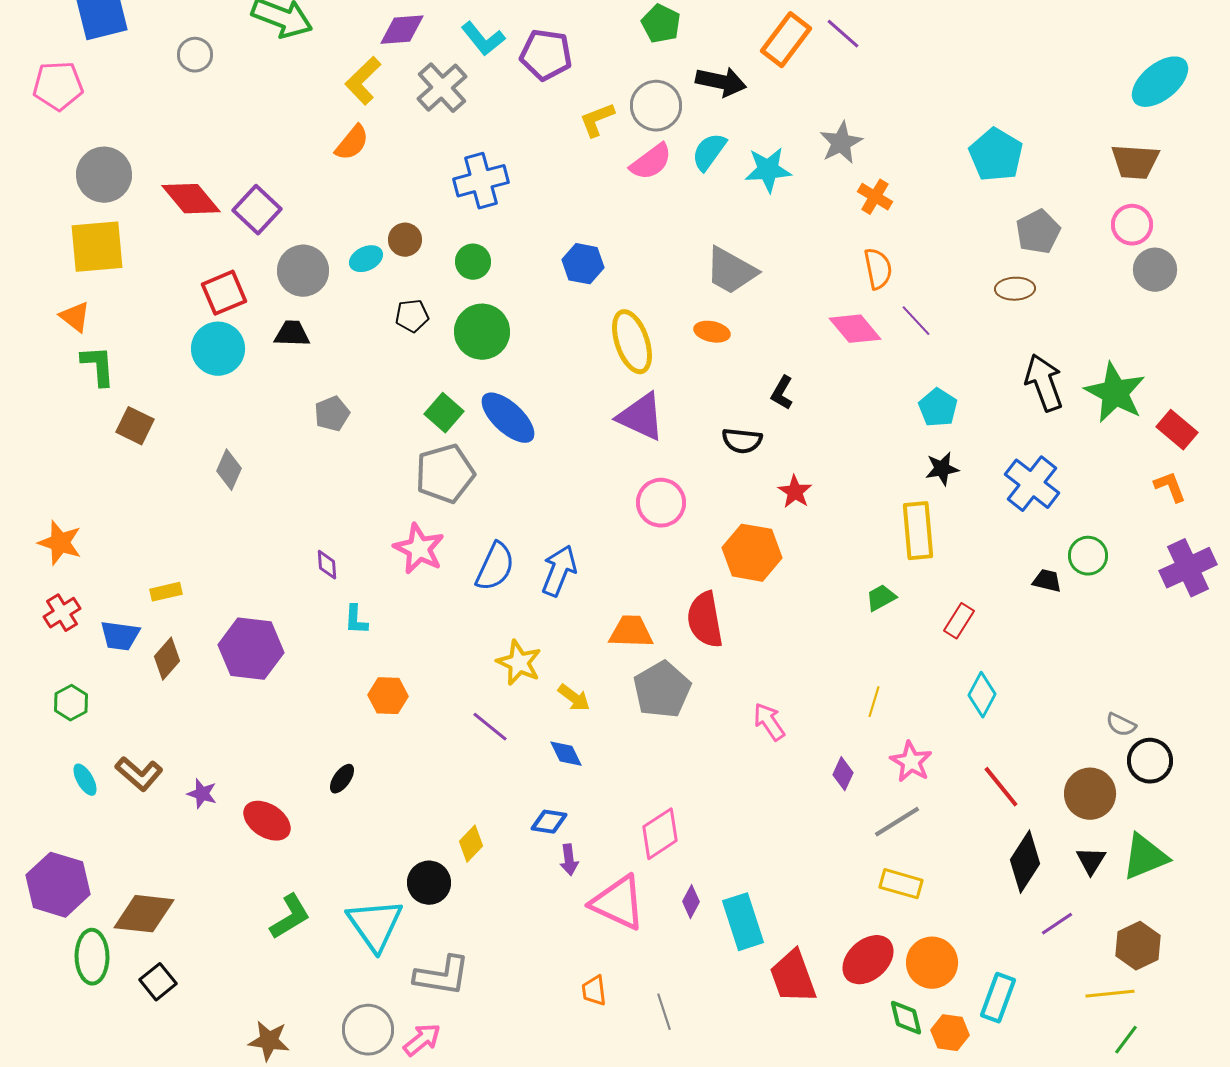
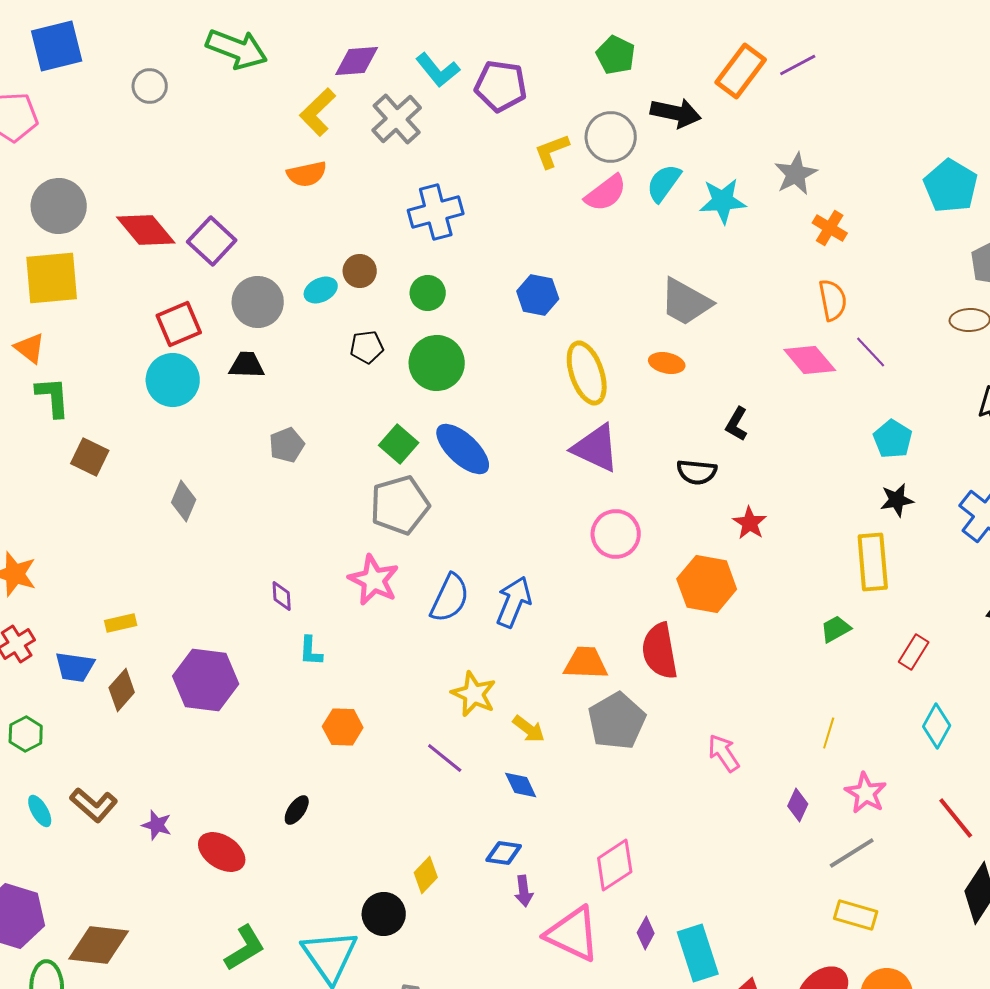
purple line: (843, 34) -> (798, 65), turned -69
orange semicircle: (352, 143) -> (307, 174), turned 39

